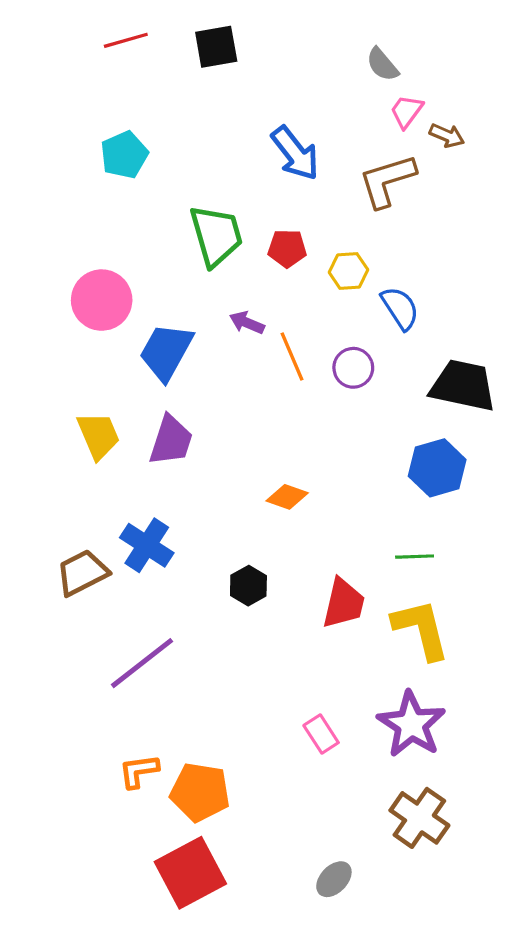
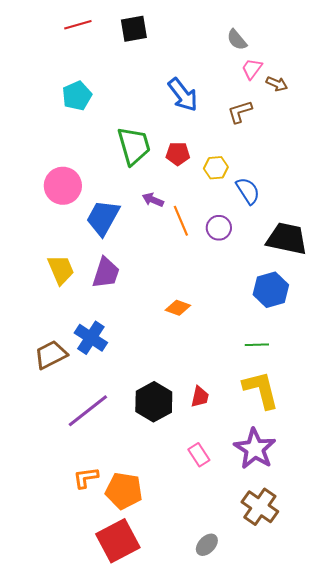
brown L-shape: (387, 181) -> (240, 112), size x0.7
black hexagon: (248, 586) -> (154, 402), moved, size x1.6
red trapezoid: (344, 603) -> (200, 397), moved, size x0.7

